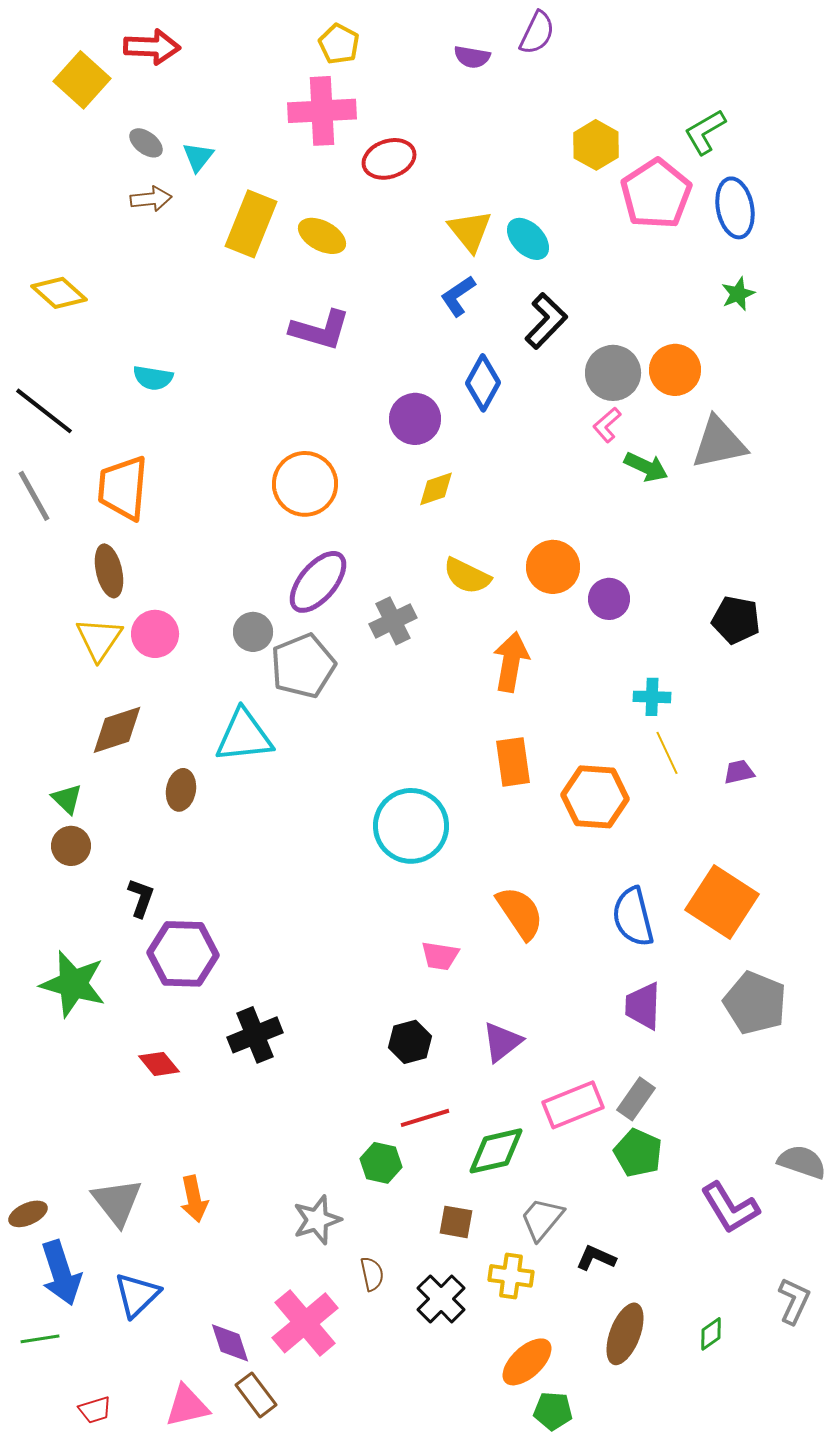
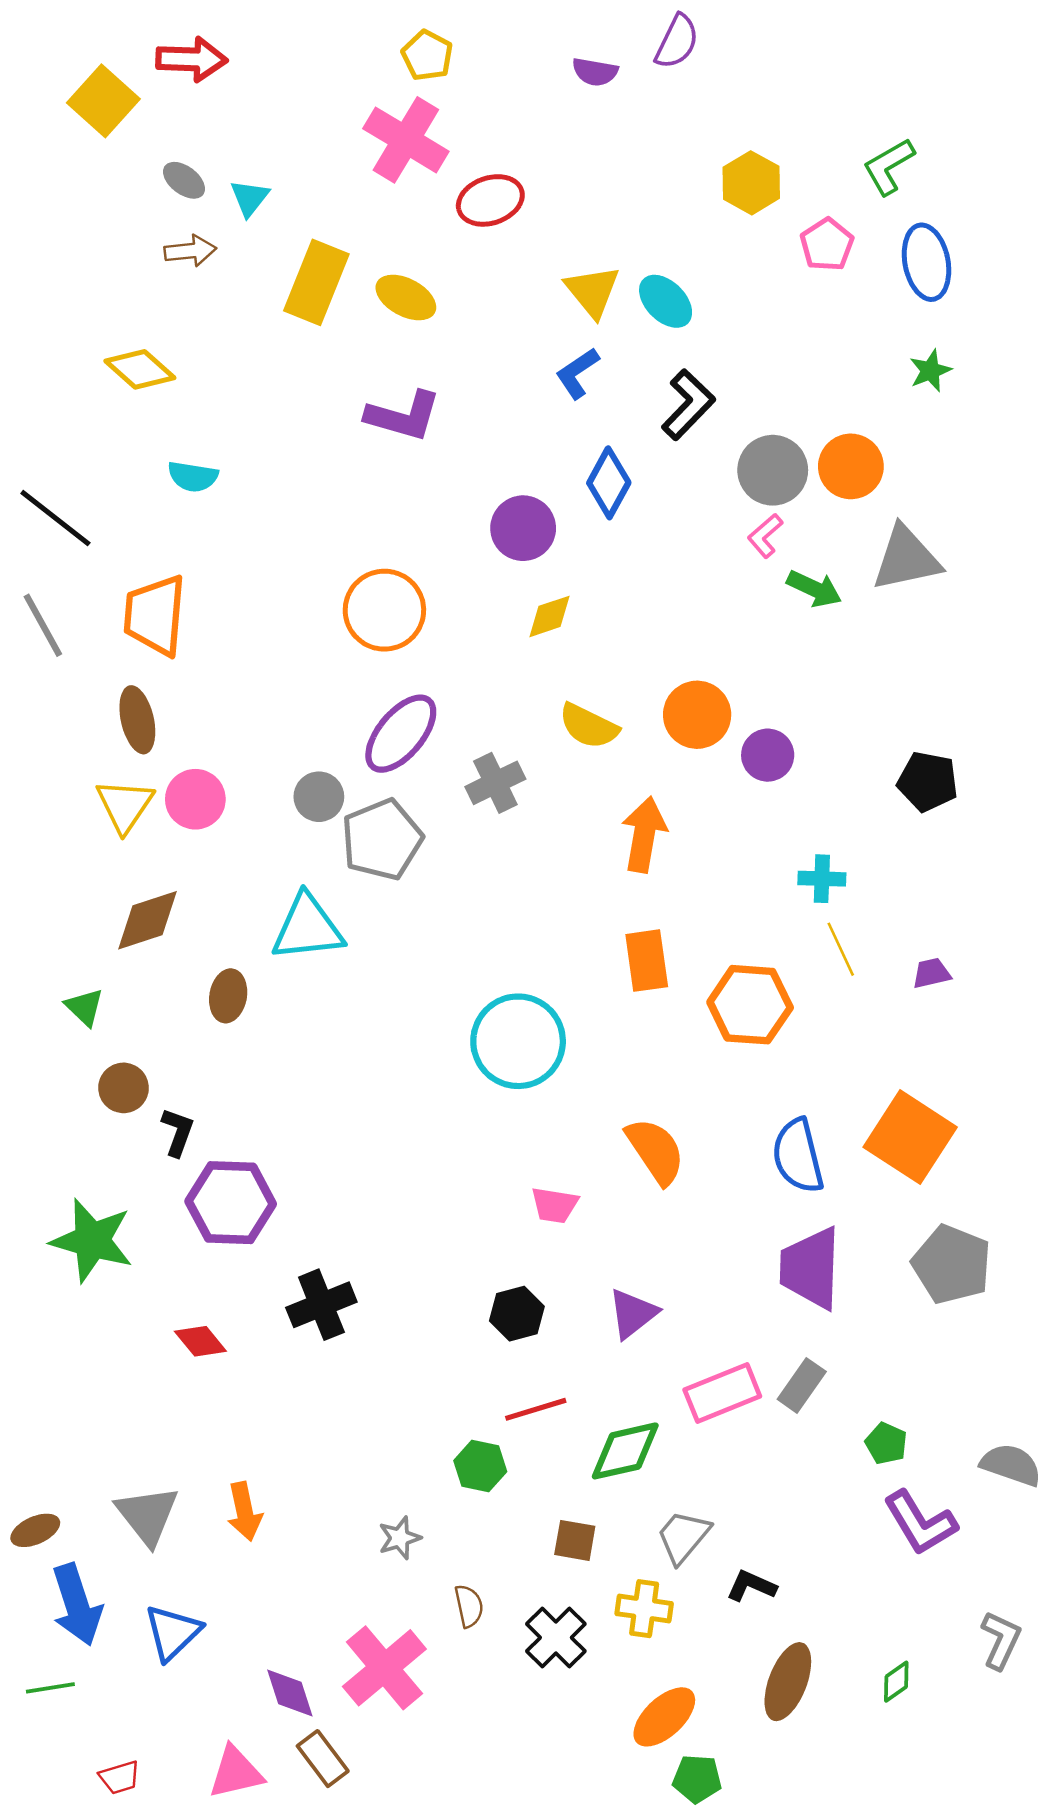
pink cross: (322, 111) -> (406, 140), turned 34
pink pentagon: (656, 194) -> (827, 245), size x0.6
yellow diamond: (59, 293) -> (140, 369), moved
brown circle: (71, 846) -> (123, 1088), moved
purple trapezoid: (643, 1006) -> (811, 1268), size x1.4
green pentagon: (638, 1153) -> (886, 1443), moved, size x0.7
gray star: (317, 1220) -> (400, 1538), size x0.7

